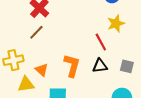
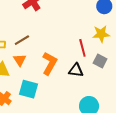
brown line: (36, 32) -> (22, 40), moved
gray square: (127, 66) -> (100, 61), moved

